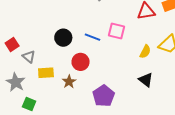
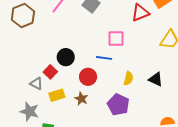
blue line: (93, 37) -> (104, 58), moved
red square: (12, 45) -> (50, 72), moved
yellow semicircle: (145, 52) -> (128, 78), moved

